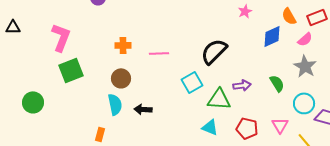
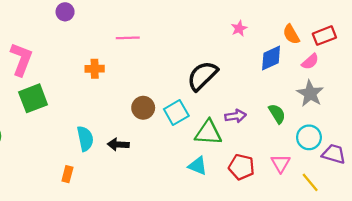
pink line: (159, 53) -> (128, 38), moved
brown circle: (121, 78) -> (143, 108), moved

